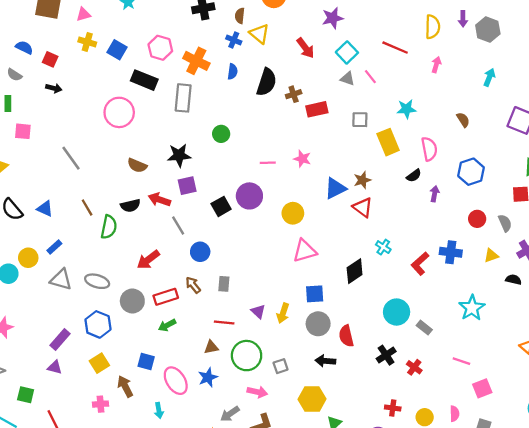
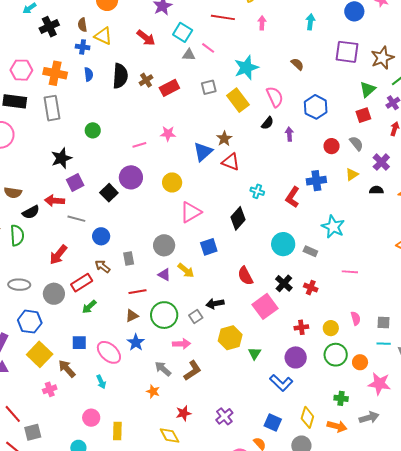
cyan star: (406, 109) -> (246, 68), size x1.4
brown semicircle: (137, 165) -> (13, 193), moved
gray line: (178, 226) -> (76, 219), turned -30
cyan star: (472, 308) -> (333, 227), moved
yellow arrow: (283, 313) -> (186, 270), turned -54
gray circle: (318, 324) -> (164, 245), moved
black arrow: (325, 361) -> (215, 304), moved
yellow square: (99, 363) -> (40, 354), size x1.4
pink square: (482, 388) -> (265, 306), moved, size x1.4
gray arrow: (230, 414) -> (163, 369), turned 90

